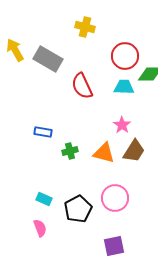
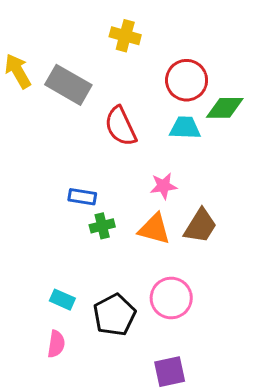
pink star: (122, 125) -> (164, 186), moved, turned 30
blue rectangle: (43, 132) -> (82, 197), moved
pink semicircle: (40, 228) -> (56, 344), turned 30

